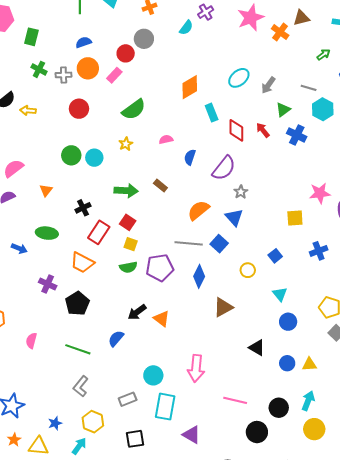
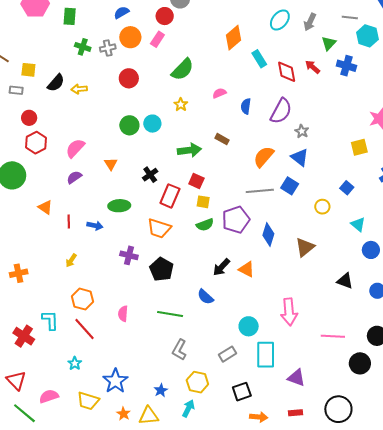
blue diamond: (199, 276) -> (268, 235), moved
blue semicircle: (116, 339) -> (205, 297), turned -78

